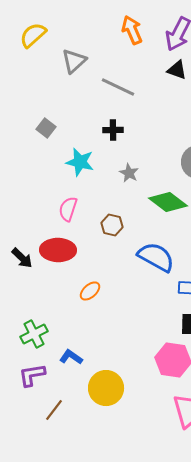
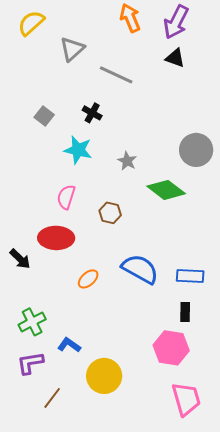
black cross: (113, 130) -> (92, 113), moved, turned 30
blue semicircle: (156, 257) -> (140, 269), moved
black arrow: (22, 258) -> (20, 259), moved

